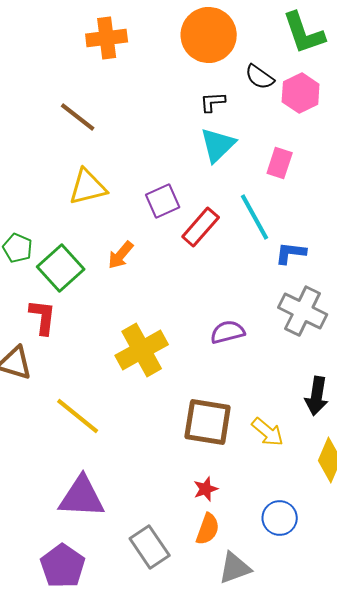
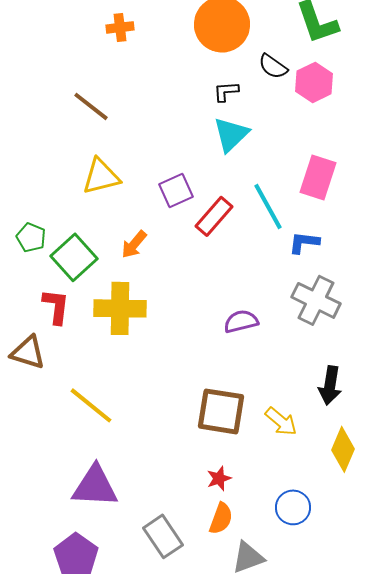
orange cross: (107, 38) -> (120, 27), size x0.7
pink rectangle: (280, 163) -> (318, 177), moved, size x1.4
yellow cross: (142, 350) -> (120, 308), moved, turned 30

